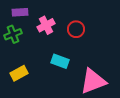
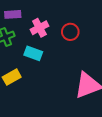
cyan rectangle: (60, 61) -> (33, 53), moved

